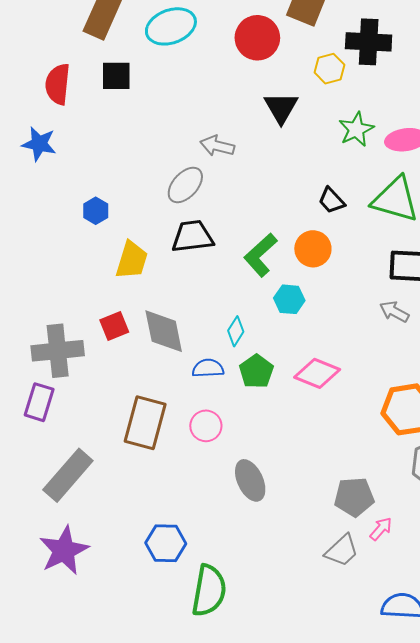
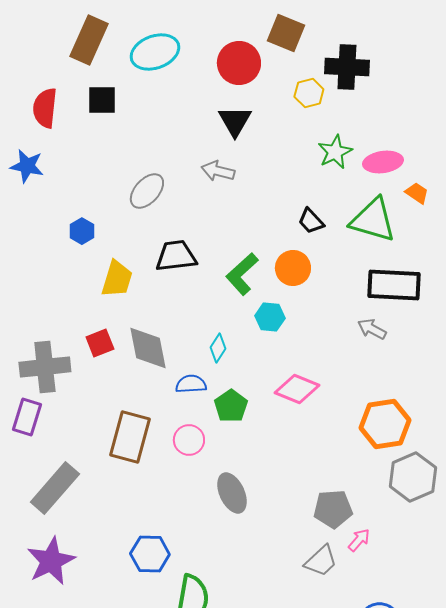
black triangle: (281, 108) -> (235, 121), moved
gray arrow: (217, 146) -> (218, 171), moved
gray ellipse: (185, 185) -> (147, 191), moved
green pentagon: (256, 371) -> (231, 406), moved

